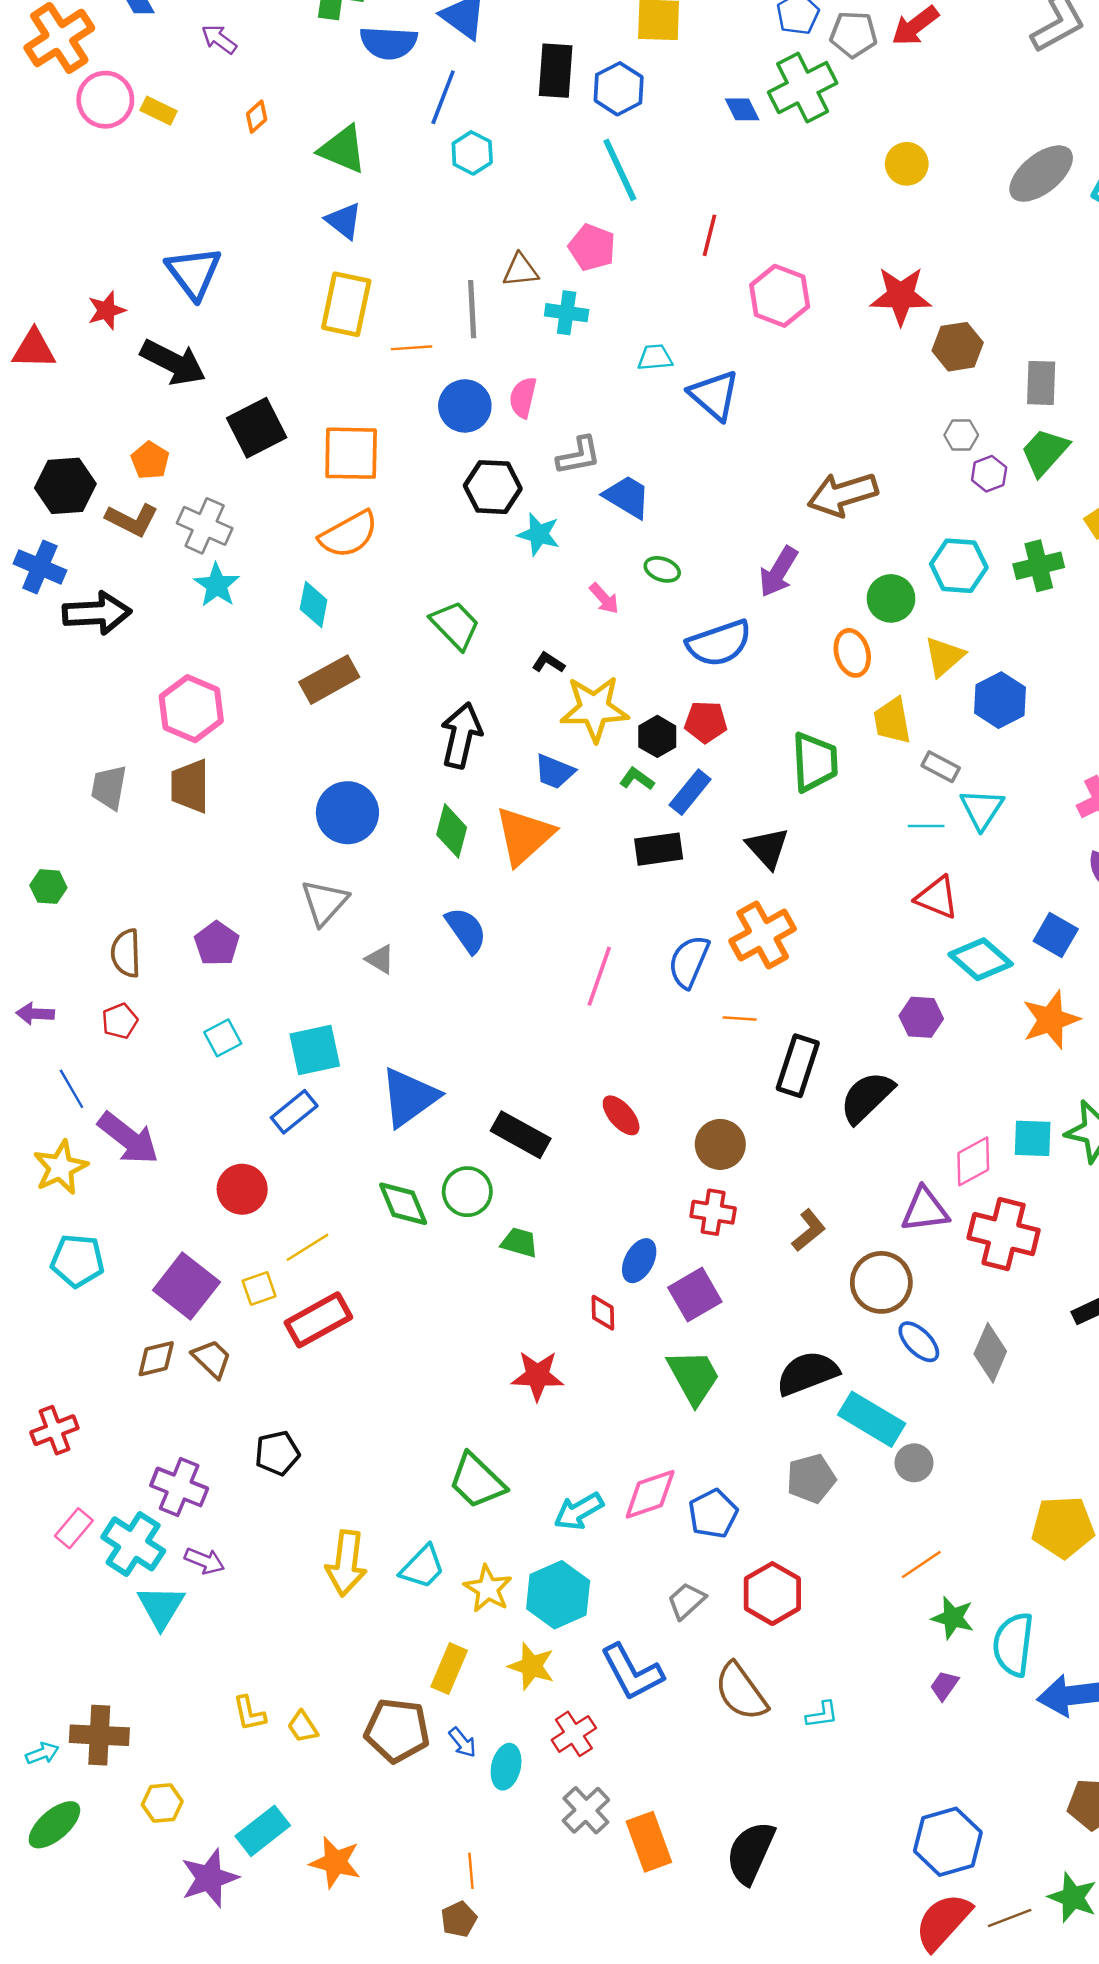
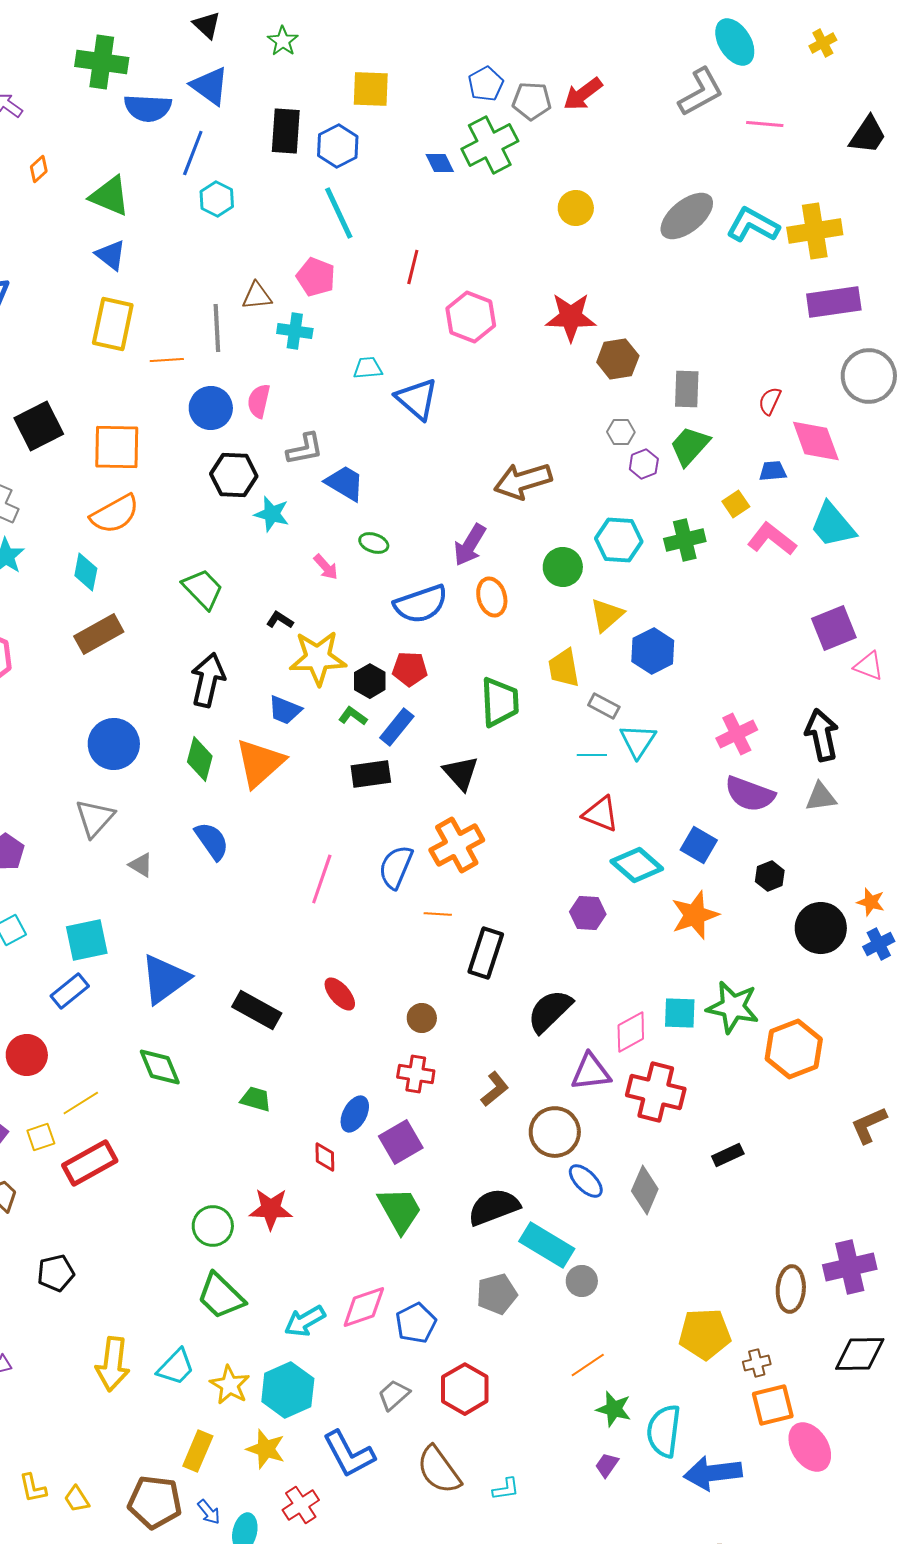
orange ellipse: (852, 653) -> (492, 597), moved
black semicircle: (867, 1097) -> (550, 1011), moved
brown circle: (720, 1144) -> (422, 1018), size x0.7
green circle: (467, 1192) -> (213, 1226), moved

